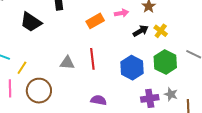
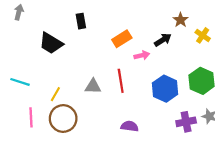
pink arrow: (121, 13) -> (142, 55), moved
black arrow: (141, 31) -> (163, 40), moved
yellow cross: (161, 31) -> (203, 35), moved
yellow line: (22, 68) -> (55, 94), moved

